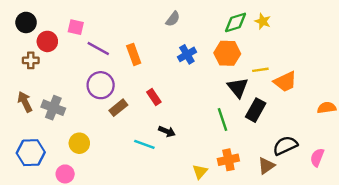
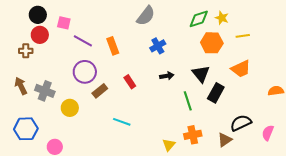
gray semicircle: (173, 19) -> (146, 16), size x1.5
black circle: (26, 22) -> (38, 15), moved
orange hexagon: (227, 53) -> (212, 43), moved
yellow line: (260, 70) -> (243, 36), moved
black arrow: (167, 131) -> (167, 76), moved, turned -32
yellow circle: (79, 143) -> (70, 108), moved

